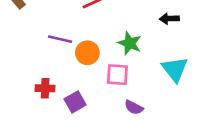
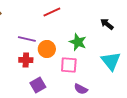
black arrow: (169, 19) -> (107, 24), turned 40
red cross: (45, 88) -> (26, 60), moved

